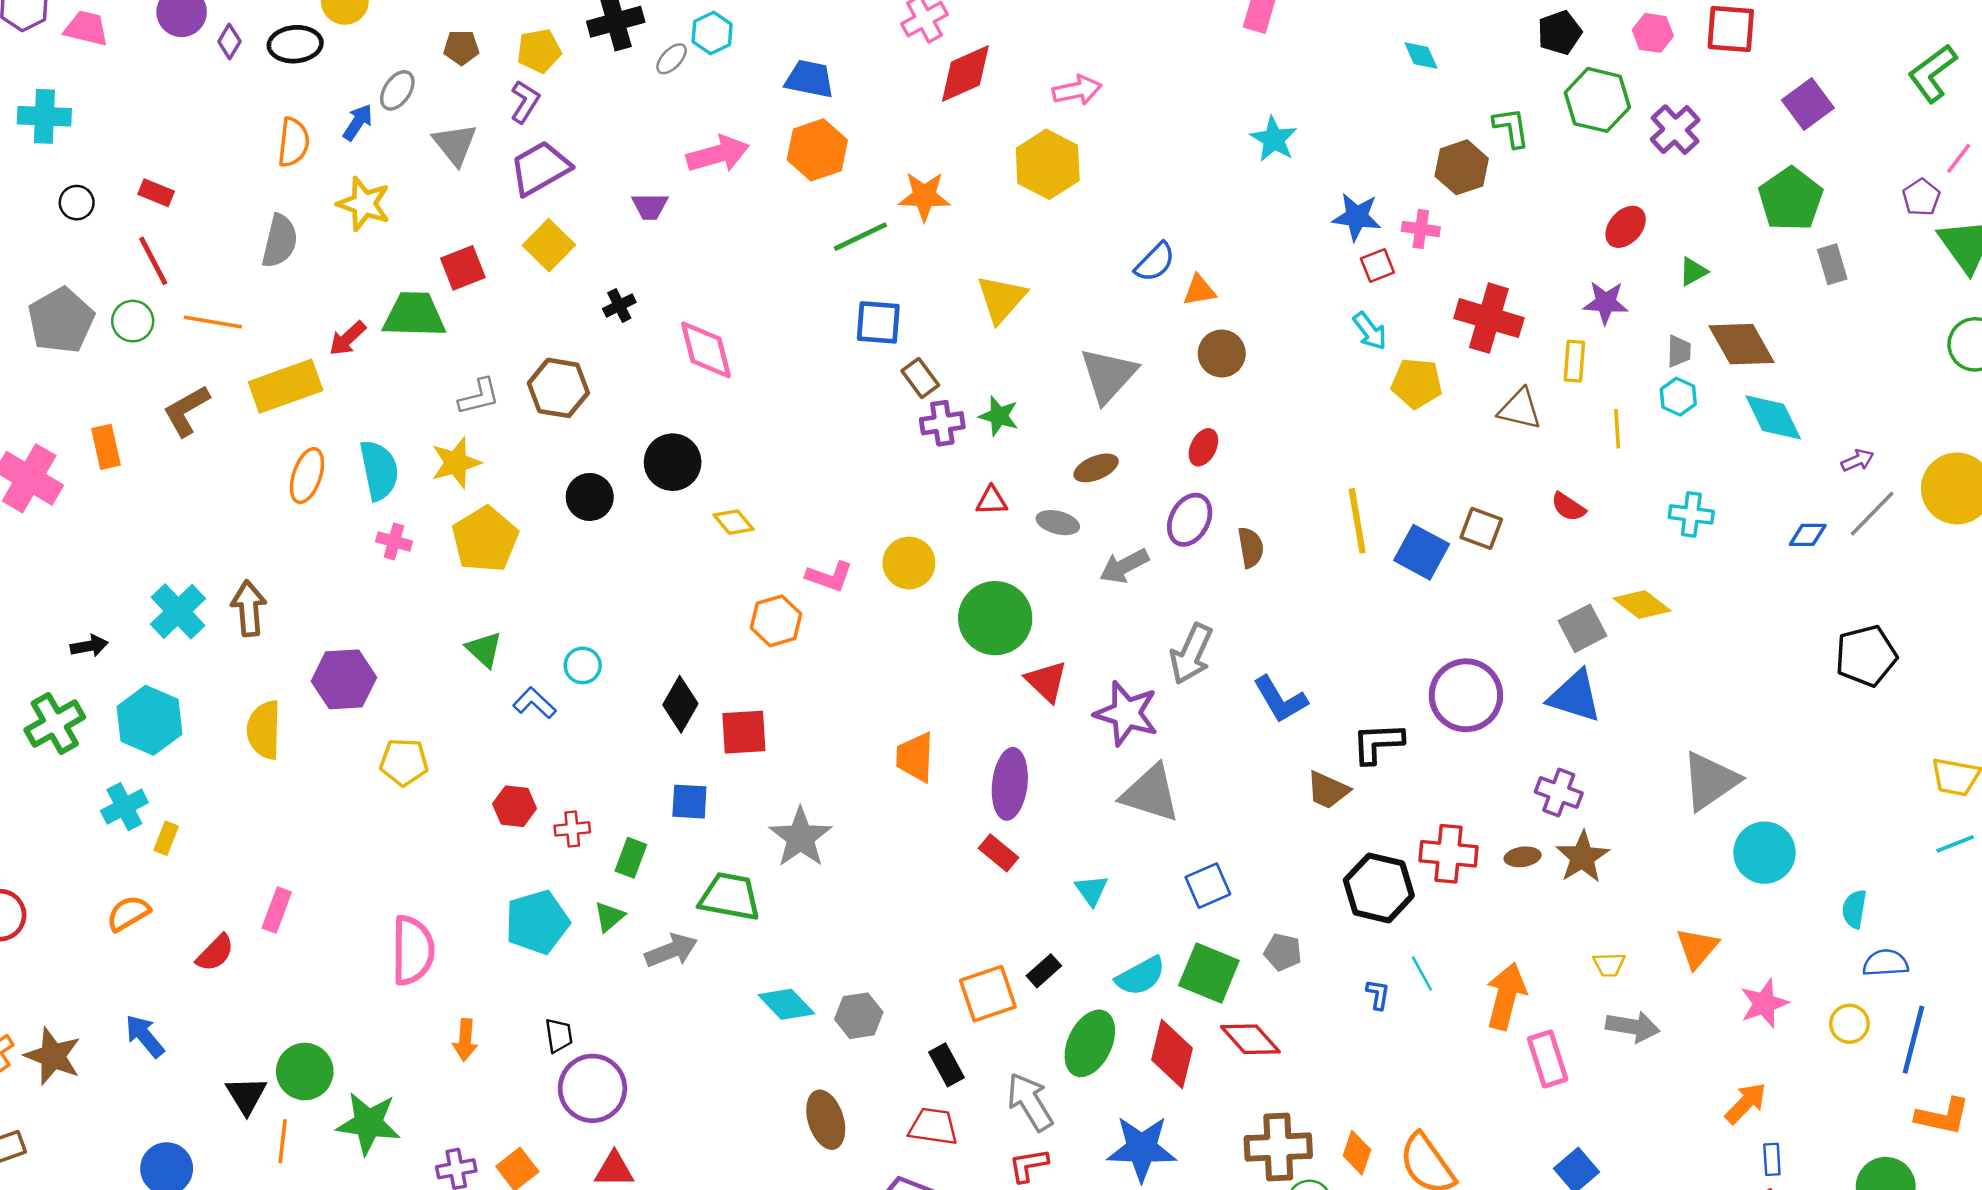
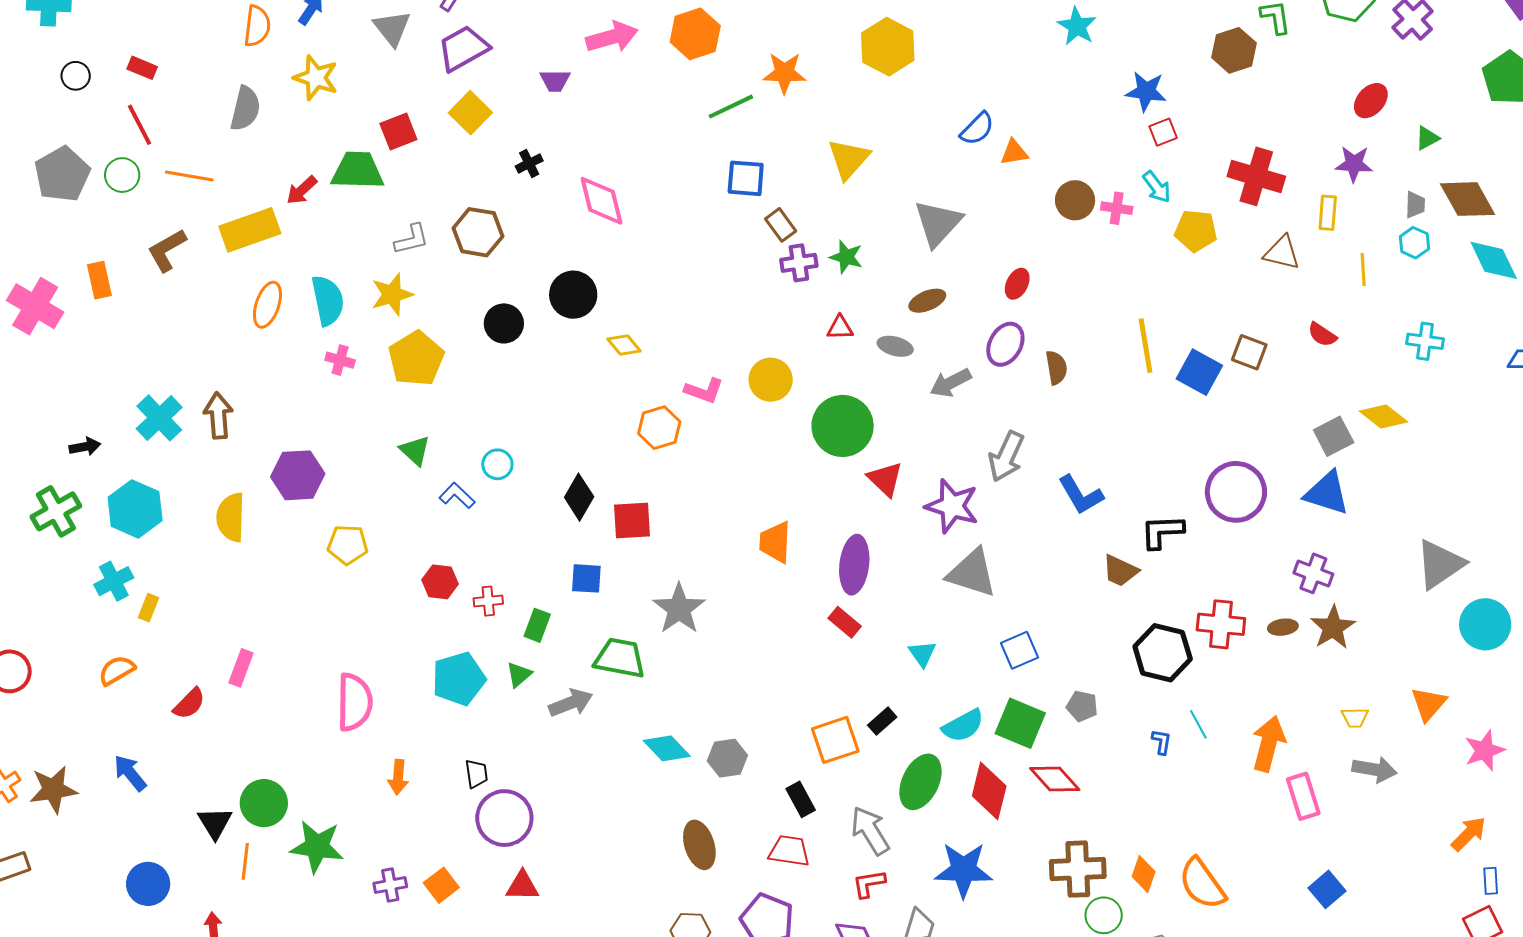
pink cross: (1421, 229) -> (1117, 208), moved
brown circle: (1222, 354) -> (1075, 200), moved
brown star: (53, 1056) -> (53, 790), turned -30

